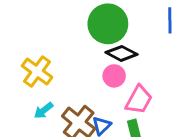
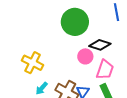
black diamond: (121, 53) -> (100, 45), moved

